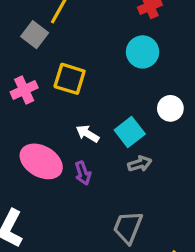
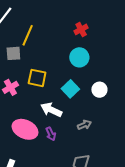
gray square: (35, 35) -> (13, 53), turned -35
cyan square: (130, 132) -> (70, 89), moved
white arrow: (88, 134) -> (51, 110), size x1.5

